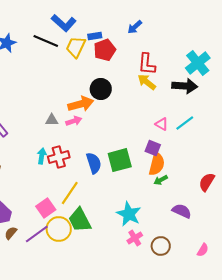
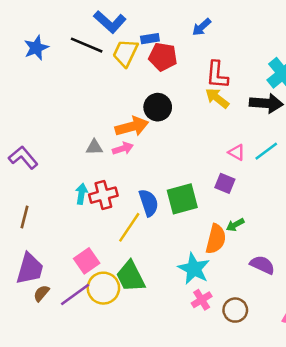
red pentagon: (105, 50) -> (163, 57), turned 30
orange semicircle: (157, 164) -> (216, 239), moved
yellow line: (70, 193) -> (129, 227), moved

